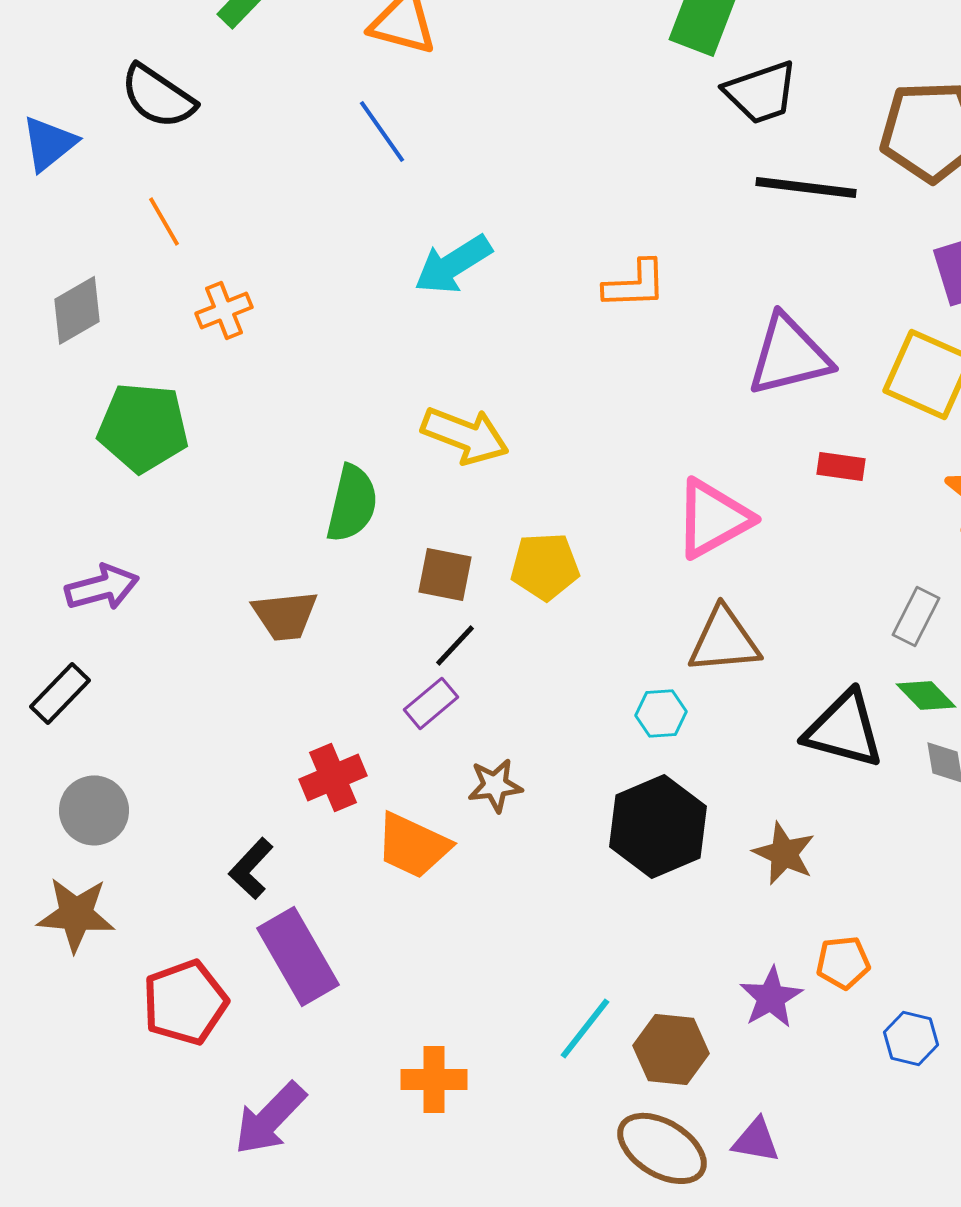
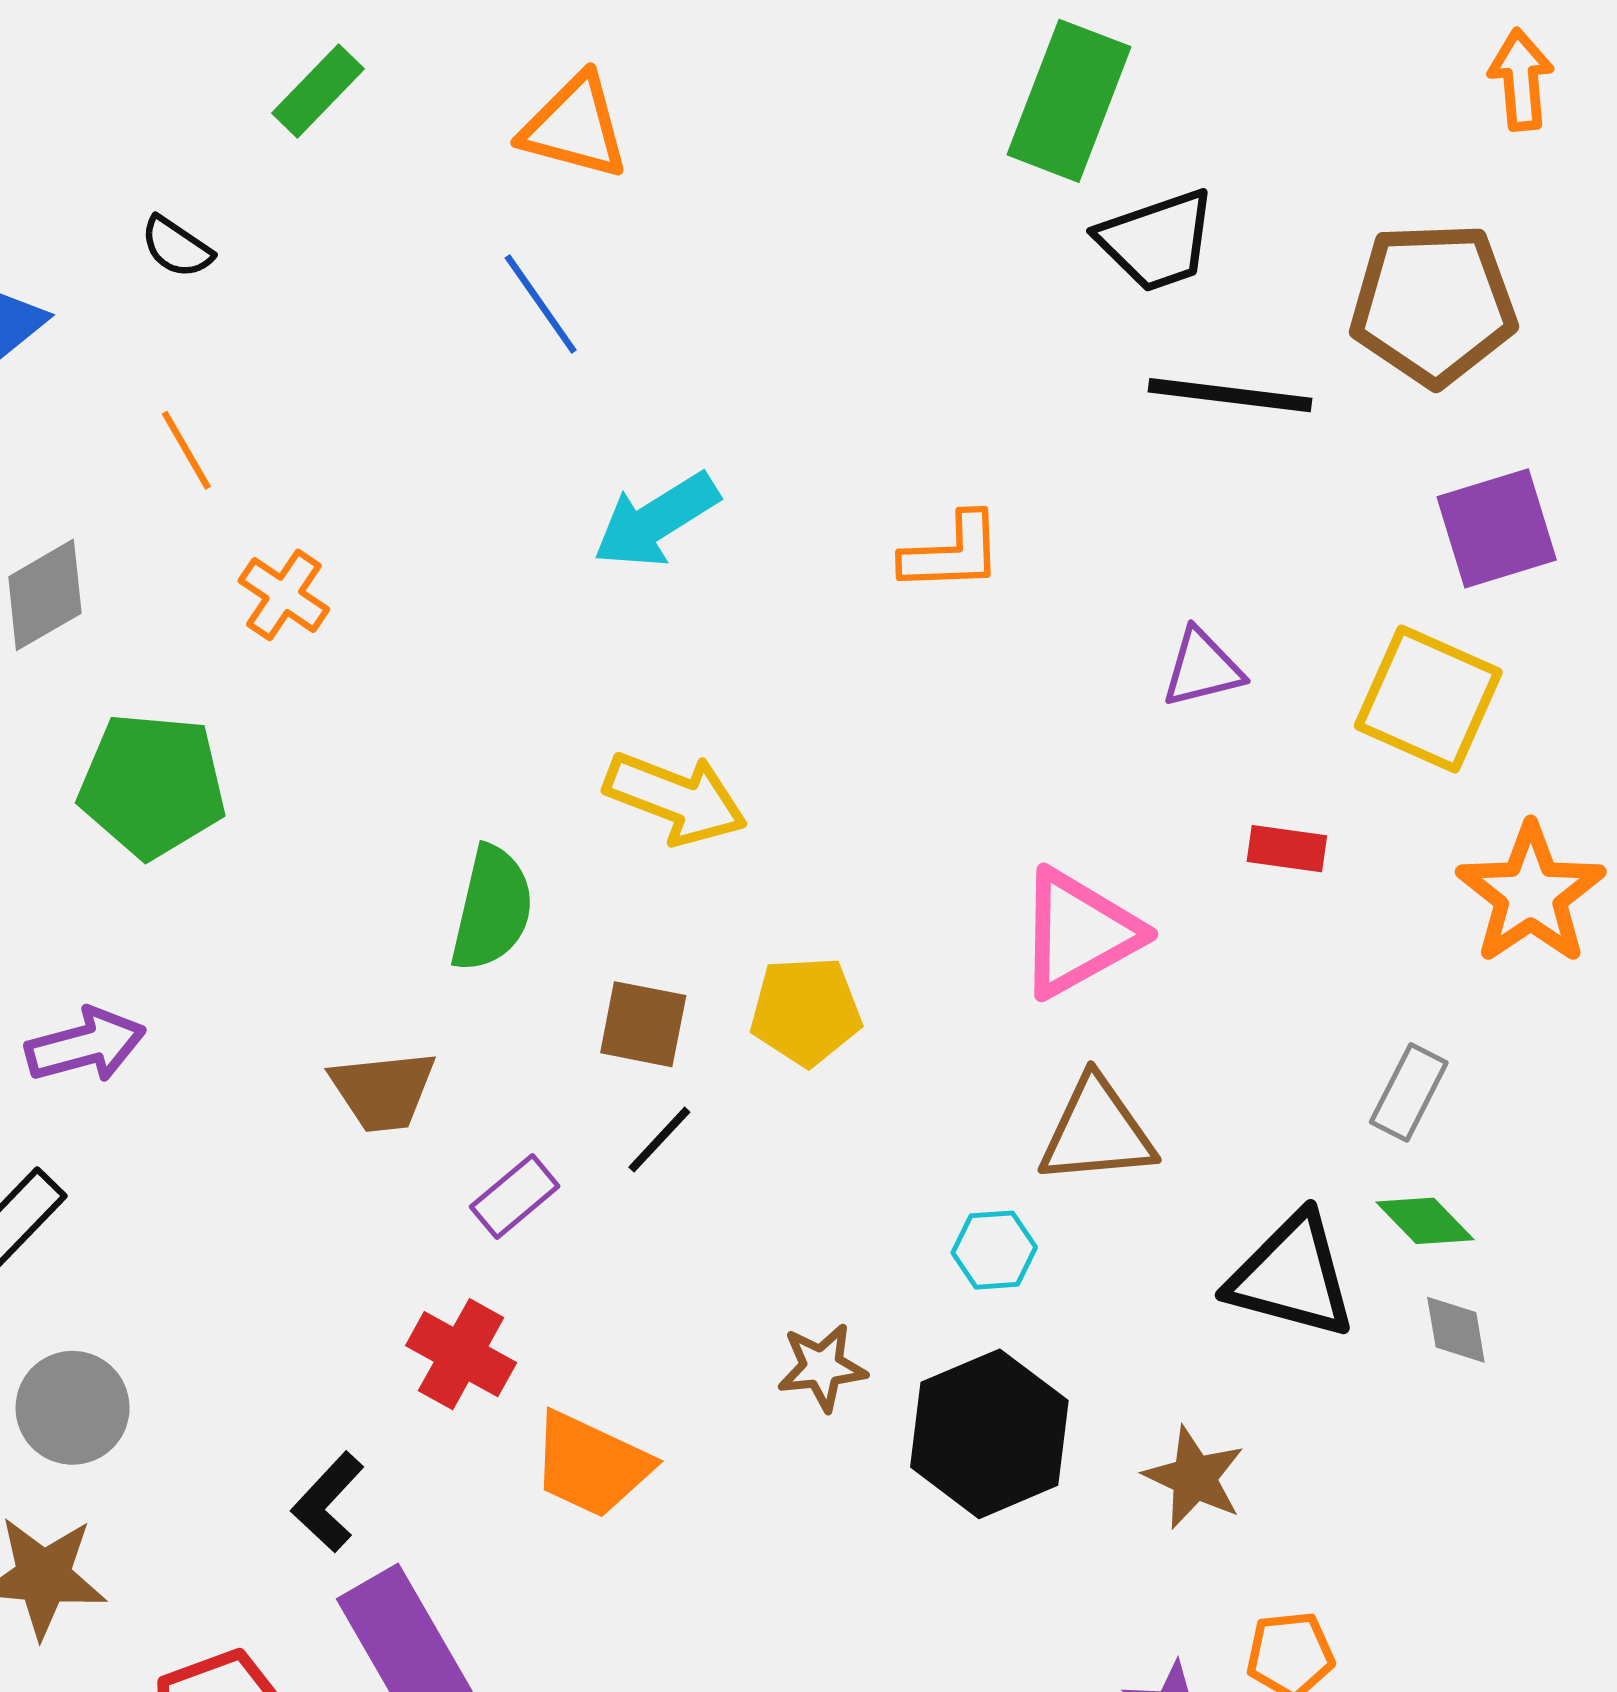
black semicircle: (158, 96) -> (177, 247), size x0.6
orange cross: (224, 310) -> (284, 595), turned -34
purple triangle: (789, 355) -> (1202, 668), size x0.6
purple rectangle: (431, 703) -> (515, 1196), moved
red cross: (333, 777) -> (461, 1354), turned -38
brown star: (495, 785) -> (822, 1367), moved

